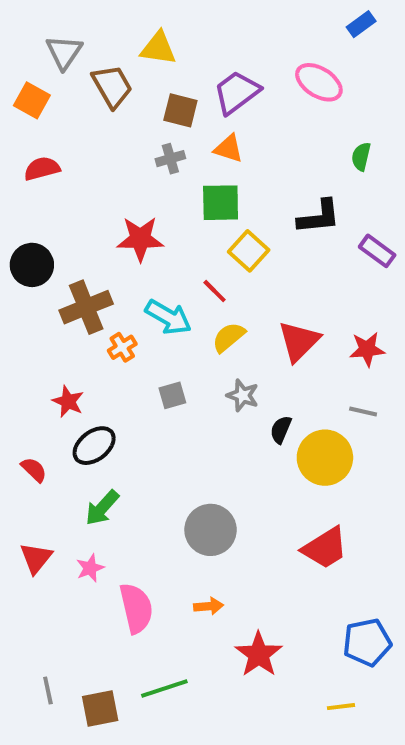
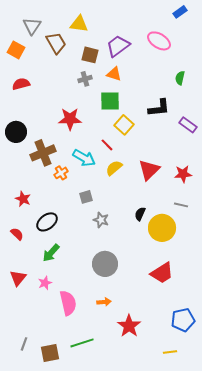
gray star: (243, 395) -> (101, 220), moved
red star: (68, 401) -> (23, 199), moved
gray line: (48, 690) -> (24, 344), turned 32

